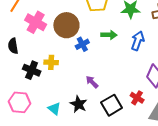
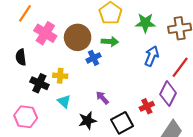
green arrow: (109, 35) -> (110, 42), moved
red cross: (137, 98) -> (147, 106), moved, turned 32
black star: (79, 104) -> (87, 121), turned 30
cyan triangle: (54, 109) -> (64, 101), moved

